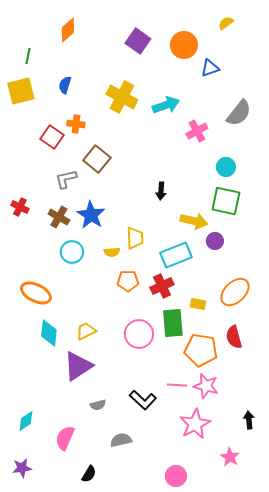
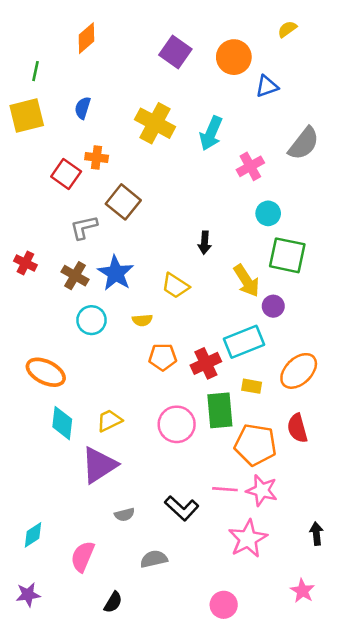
cyan arrow: (166, 105) -> (211, 133), turned 132
cyan circle: (226, 167) -> (268, 213), moved
yellow arrow: (194, 221) -> (247, 281), turned 44
yellow trapezoid: (135, 238) -> (175, 286), moved, turned 125
cyan rectangle: (176, 255) -> (244, 342), moved
pink star: (230, 457) -> (302, 591), moved

